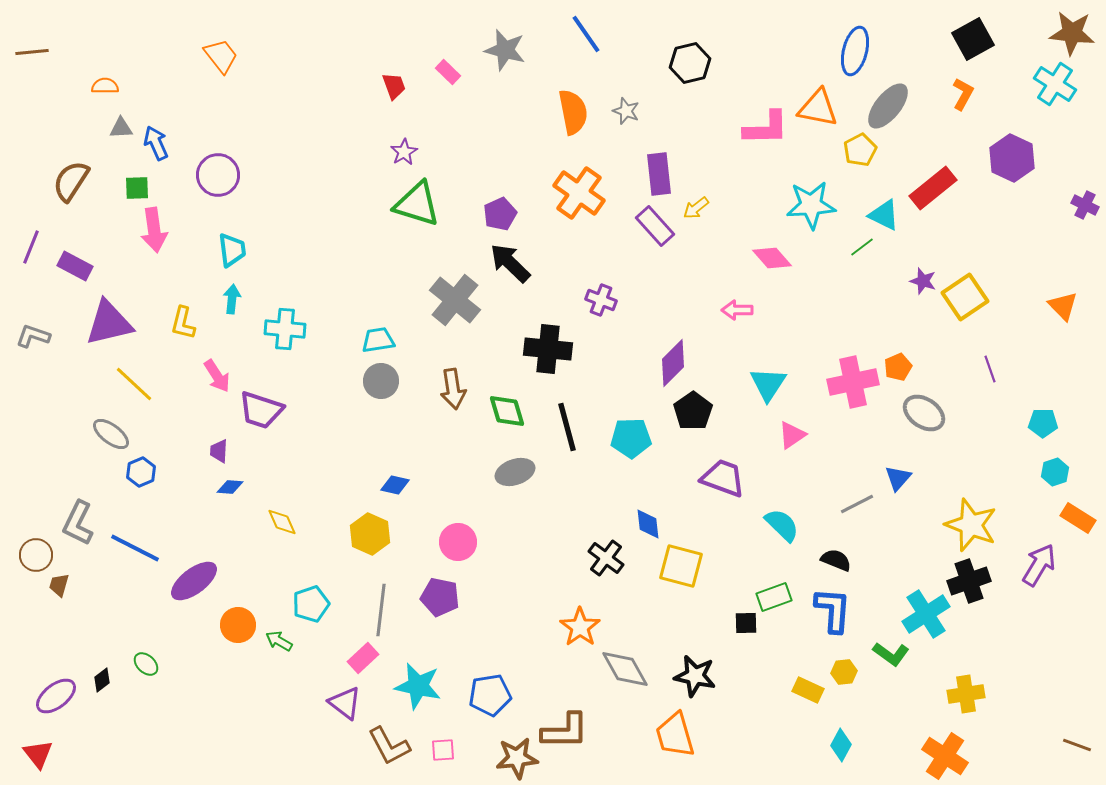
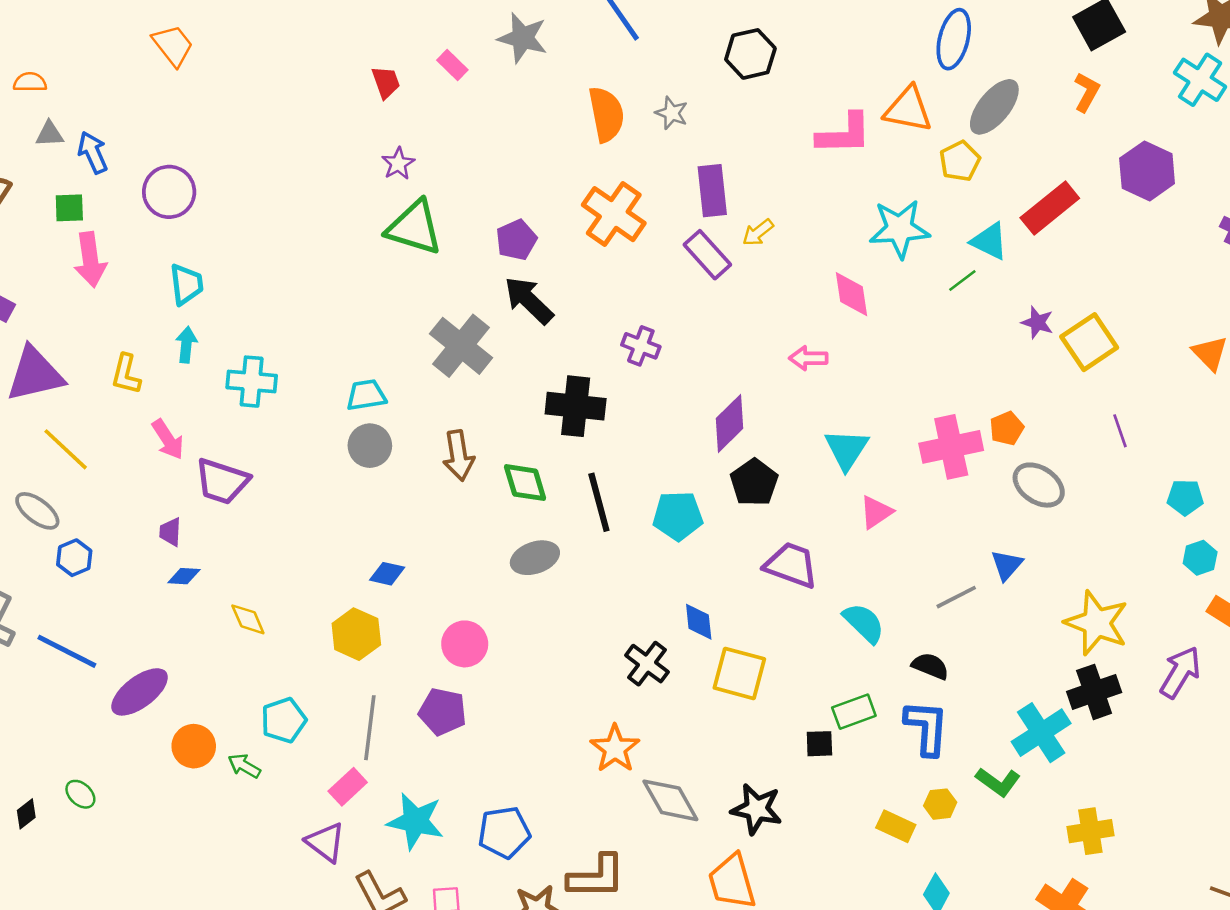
pink diamond: (772, 258) -> (851, 294), turned 33

